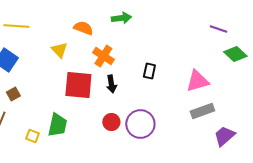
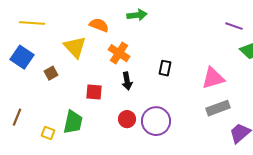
yellow triangle: (59, 50) -> (75, 47), size x1.4
red square: (78, 85) -> (94, 92), moved, size x0.6
brown square: (13, 94) -> (51, 73), moved

